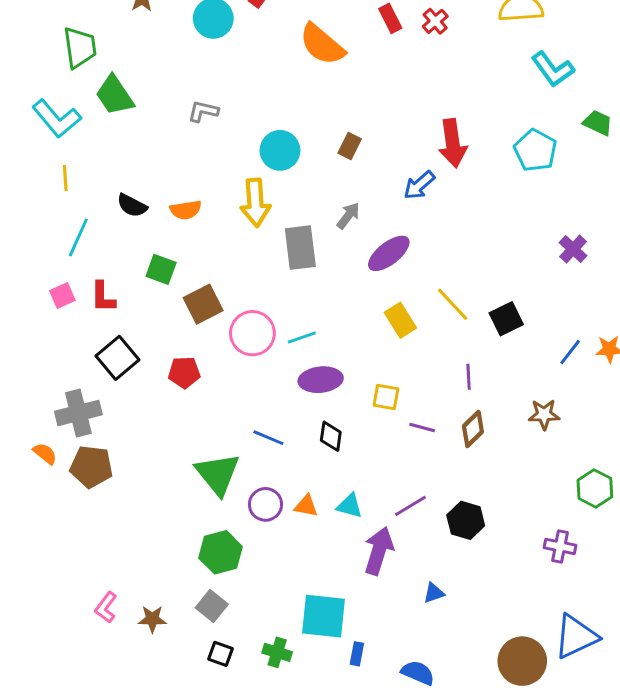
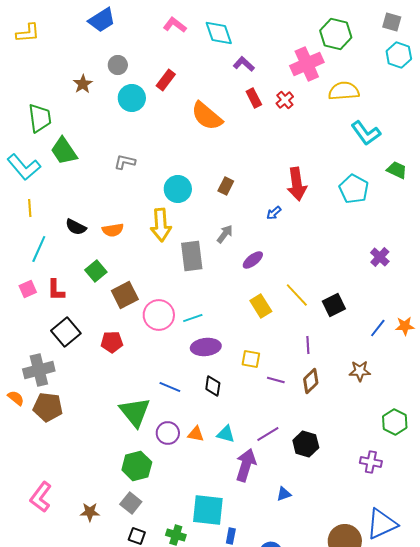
blue arrow: (419, 185) -> (274, 213), size x0.7
purple ellipse: (389, 253) -> (253, 260), size x0.7
green square: (161, 269) -> (96, 271), turned 30
pink L-shape: (106, 607) -> (41, 497), moved, size x1.4

